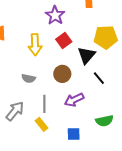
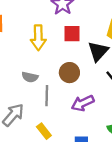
red square: (64, 41) -> (72, 34), turned 35
gray line: (44, 104) -> (47, 96), moved

